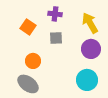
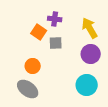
orange square: (28, 27) -> (39, 32), moved

